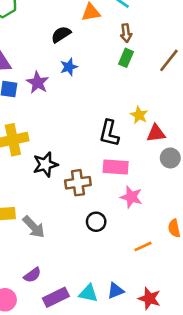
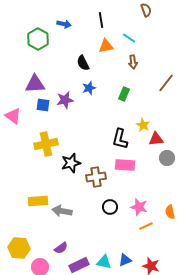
black semicircle: (61, 34) -> (83, 63), turned -84
green rectangle: (126, 58) -> (124, 94), moved
purple star: (38, 83) -> (65, 100), turned 30
pink star: (131, 197) -> (139, 207), moved
gray arrow: (34, 227) -> (62, 211), turned 144

